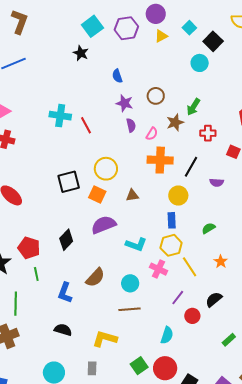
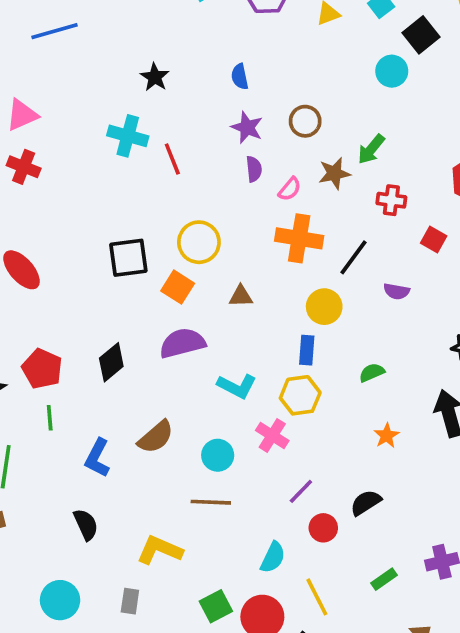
black star: (81, 53) -> (155, 77), moved
yellow line: (190, 267) -> (317, 597), moved
black semicircle: (63, 330) -> (86, 525), turned 42

